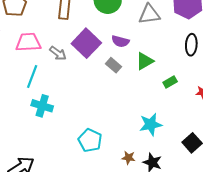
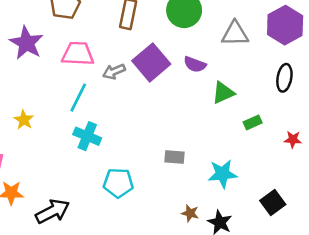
gray arrow: (58, 53) -> (114, 72), turned 114
gray rectangle: (114, 65) -> (175, 157), moved, turned -42
cyan pentagon: (90, 140) -> (118, 183), moved, turned -30

